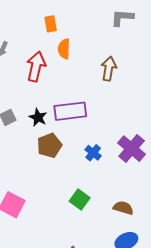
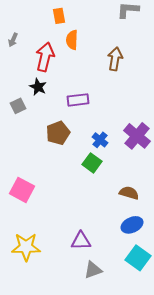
purple rectangle: (70, 111) -> (78, 100), size x0.7
black star: (38, 117) -> (38, 87), moved
green square: (80, 200) -> (92, 163), moved

